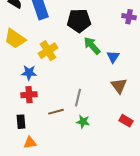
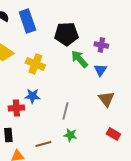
purple cross: (129, 17) -> (101, 45), moved
yellow cross: (48, 51) -> (35, 64), turned -36
blue star: (29, 73) -> (32, 96), moved
brown line: (56, 112) -> (43, 144), moved

